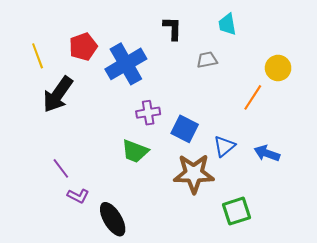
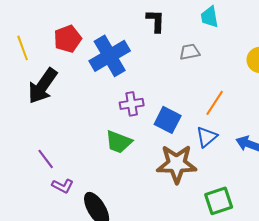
orange line: (253, 97) -> (215, 103), moved

